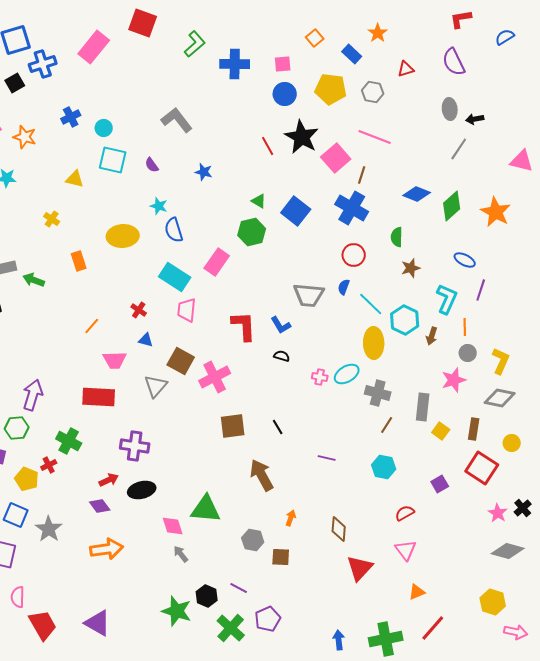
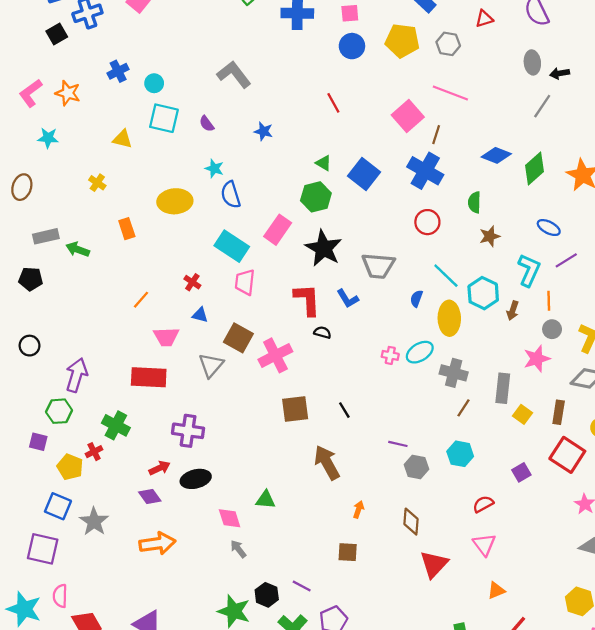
black star: (302, 137) -> (324, 248), moved
blue semicircle: (344, 287) -> (416, 299), moved
purple line: (481, 290) -> (566, 260), turned 40
black semicircle: (282, 356) -> (322, 332), moved
green triangle: (206, 509) -> (266, 500), size x0.6
gray hexagon: (253, 540) -> (416, 467), moved

